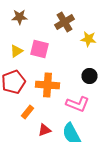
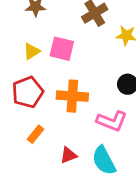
orange rectangle: (28, 112) -> (36, 134), moved

